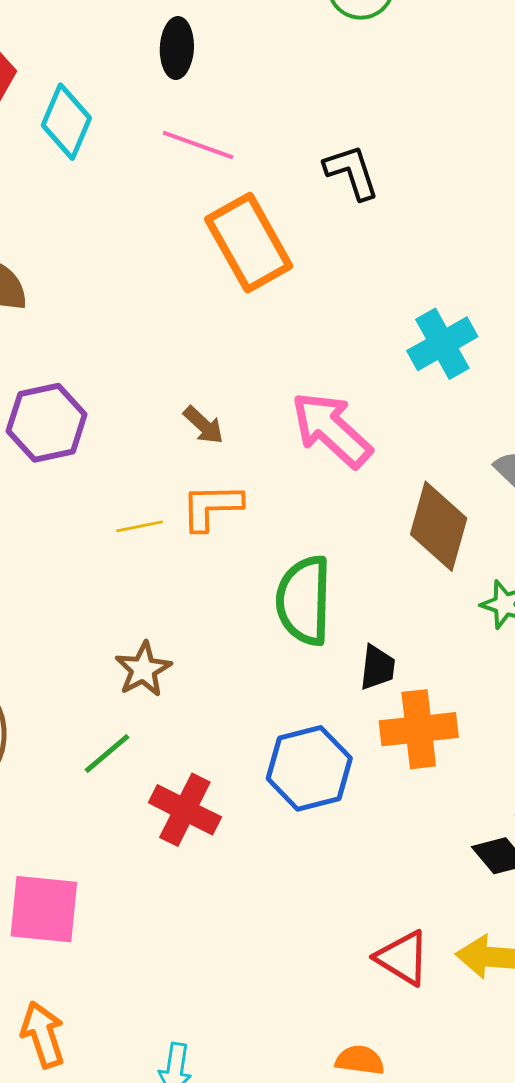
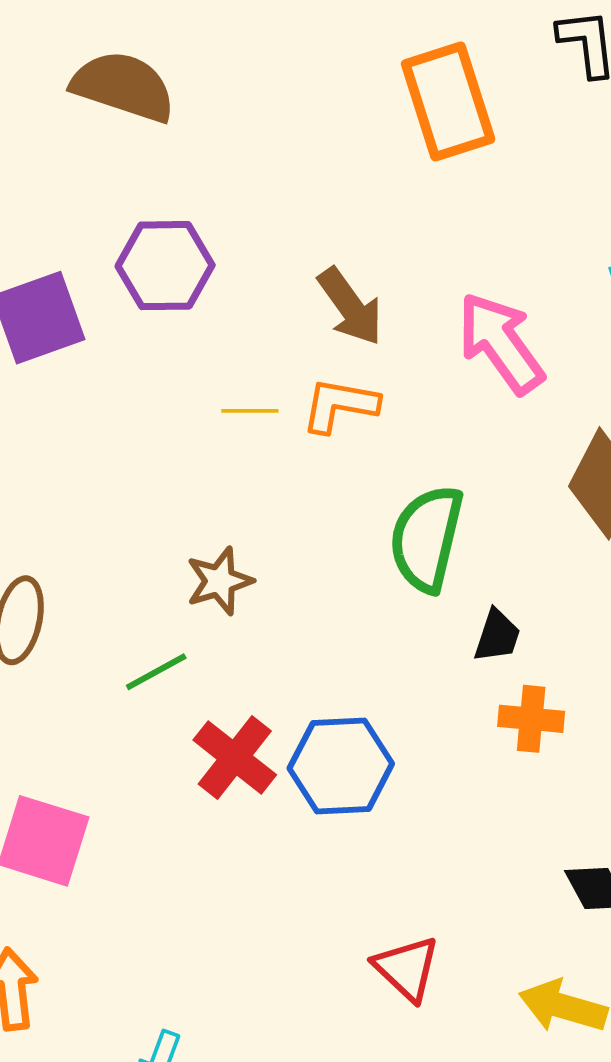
brown arrow: (204, 425) -> (350, 307), size x1.5
orange cross: (419, 729) -> (531, 719), size x0.7
blue hexagon: (309, 768) -> (341, 766), moved
red triangle: (403, 958) -> (407, 968), moved

